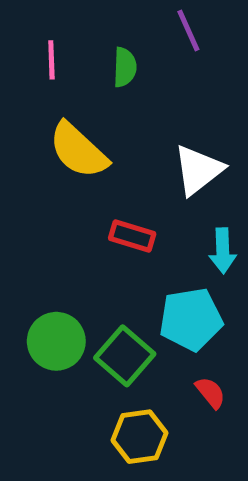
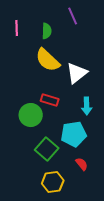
yellow semicircle: (78, 150) -> (48, 60), moved
green circle: (56, 341) -> (31, 115), moved

